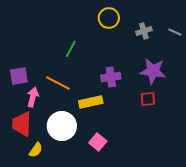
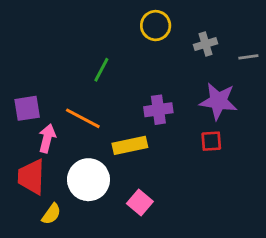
gray line: (175, 32) -> (248, 57), moved, turned -32

